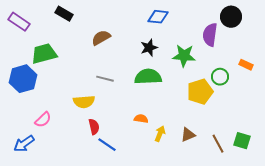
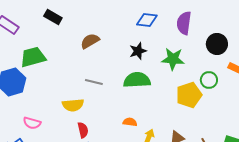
black circle: (231, 17) -> (217, 44), moved
purple semicircle: (210, 35) -> (184, 23), moved
pink semicircle: (43, 120) -> (32, 123), turned 60

